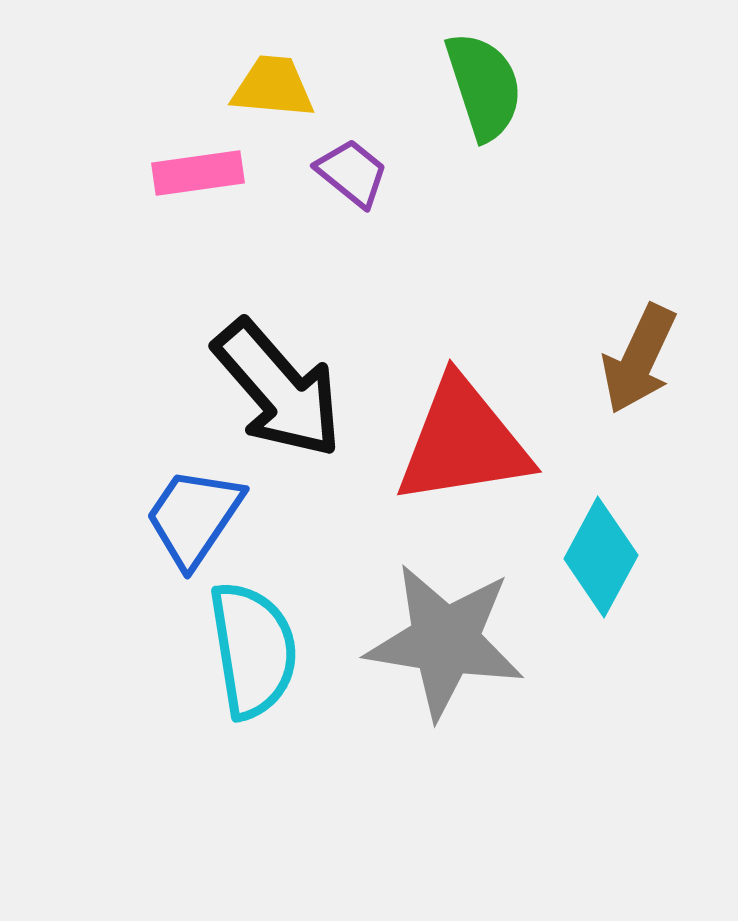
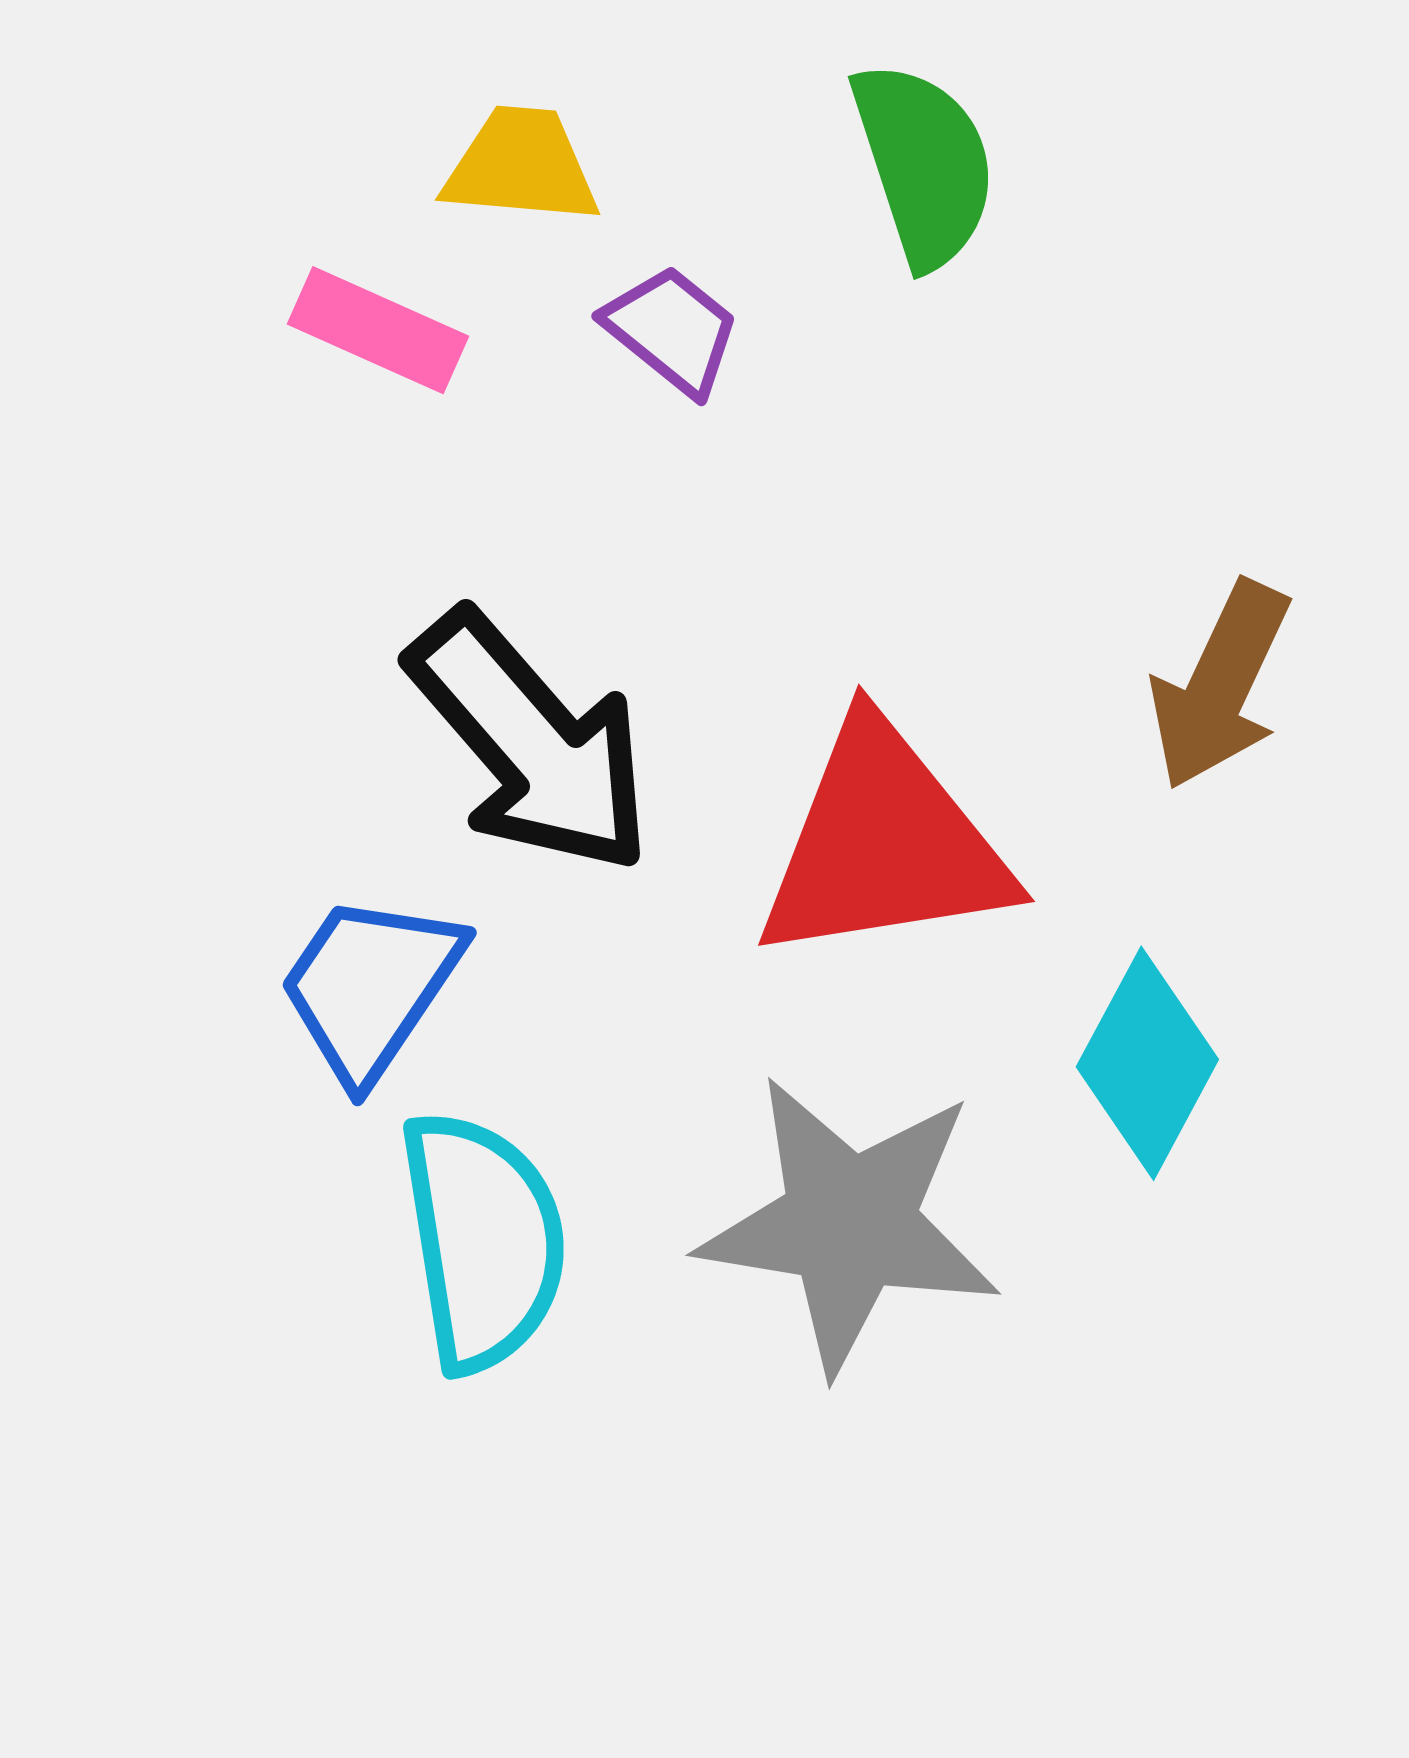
pink rectangle: (198, 173) -> (378, 330), turned 32

